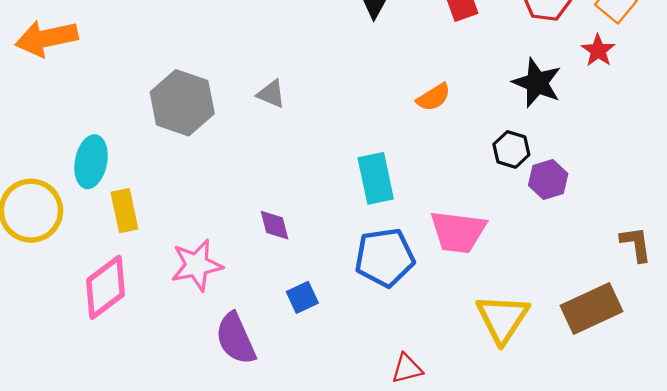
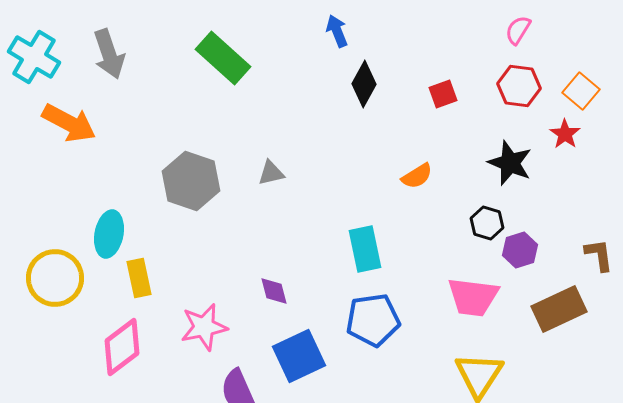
orange arrow: (47, 38) -> (69, 123), turned -140
gray triangle: (271, 94) -> (271, 173), turned -36
pink trapezoid: (458, 232) -> (473, 297), moved
brown L-shape: (636, 244) -> (599, 255), moved
blue square: (302, 297) -> (299, 356), size x1.8
brown rectangle: (591, 309) -> (559, 309), moved

